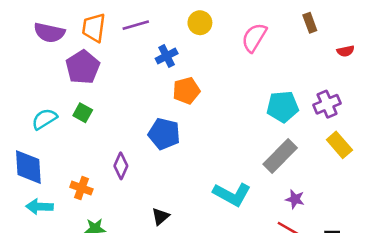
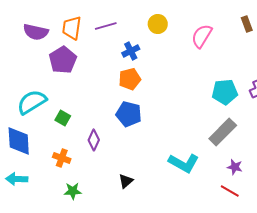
orange pentagon: (186, 91) -> (130, 79), moved
green square: (83, 113) -> (63, 118), moved
cyan semicircle: (44, 119) -> (32, 102), size x1.4
cyan arrow: (39, 207) -> (17, 179), moved

